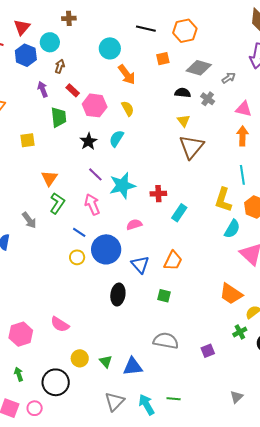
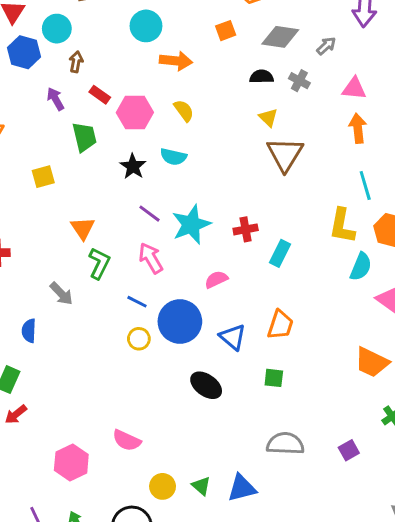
orange arrow: (127, 75) -> (176, 61), turned -40
cyan semicircle: (116, 139) -> (173, 157), turned -102
black ellipse: (118, 295) -> (206, 385), turned -55

